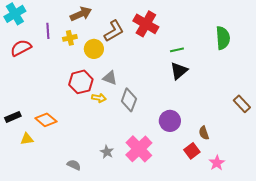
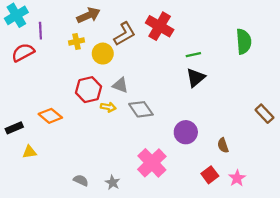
purple line: (48, 31) -> (40, 31), moved
gray diamond: (129, 100) -> (141, 109), turned -55
orange diamond: (46, 120) -> (50, 116), moved
red square: (192, 151) -> (210, 175), moved
gray star: (107, 152) -> (113, 183), moved

